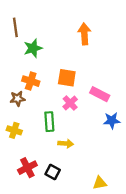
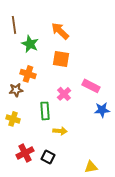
orange arrow: (84, 34) -> (60, 31), moved, turned -42
green star: (33, 48) -> (30, 44), turned -30
orange square: (67, 78) -> (61, 59), moved

